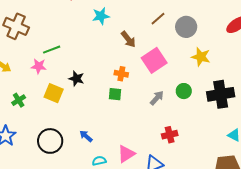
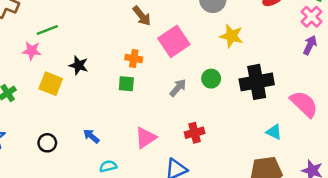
black circle: (50, 141) -> (47, 143), size x0.6
pink triangle: (126, 154) -> (146, 138), moved

